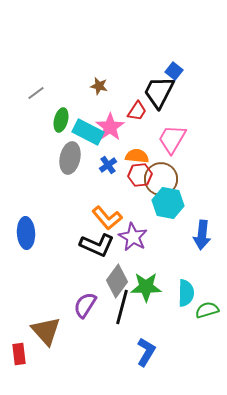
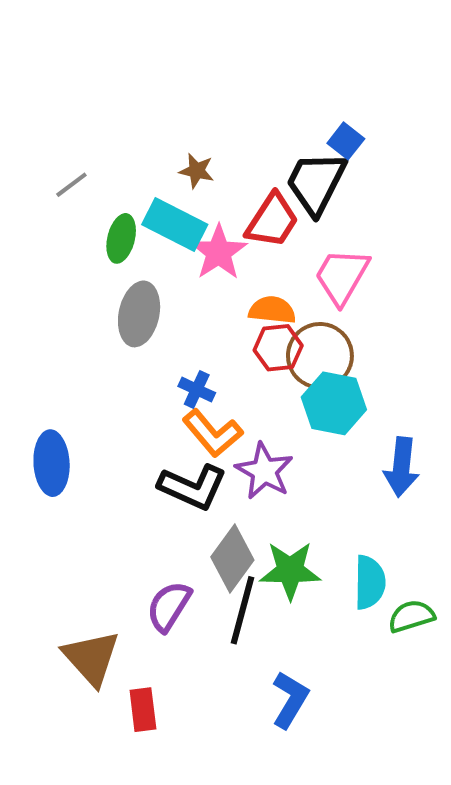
red trapezoid: (137, 111) -> (272, 221), size x1.4
cyan rectangle: (88, 132) -> (175, 224), moved
blue cross: (108, 165) -> (197, 390), moved, turned -30
red rectangle: (19, 354) -> (143, 710), moved

